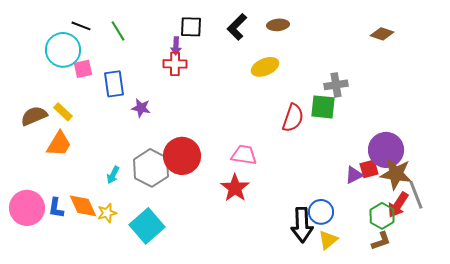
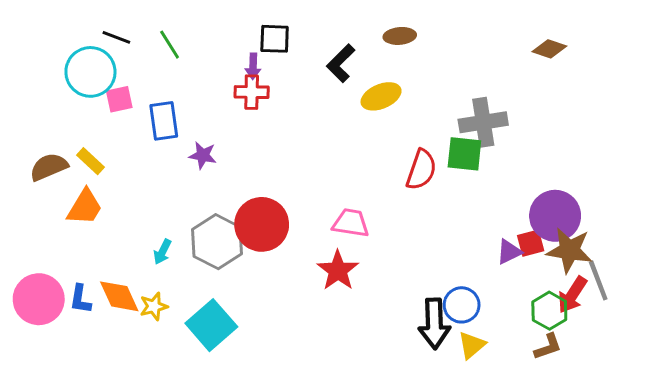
black L-shape: (237, 27) -> (341, 63), moved
gray cross: (336, 85) -> (483, 122), size x1.4

